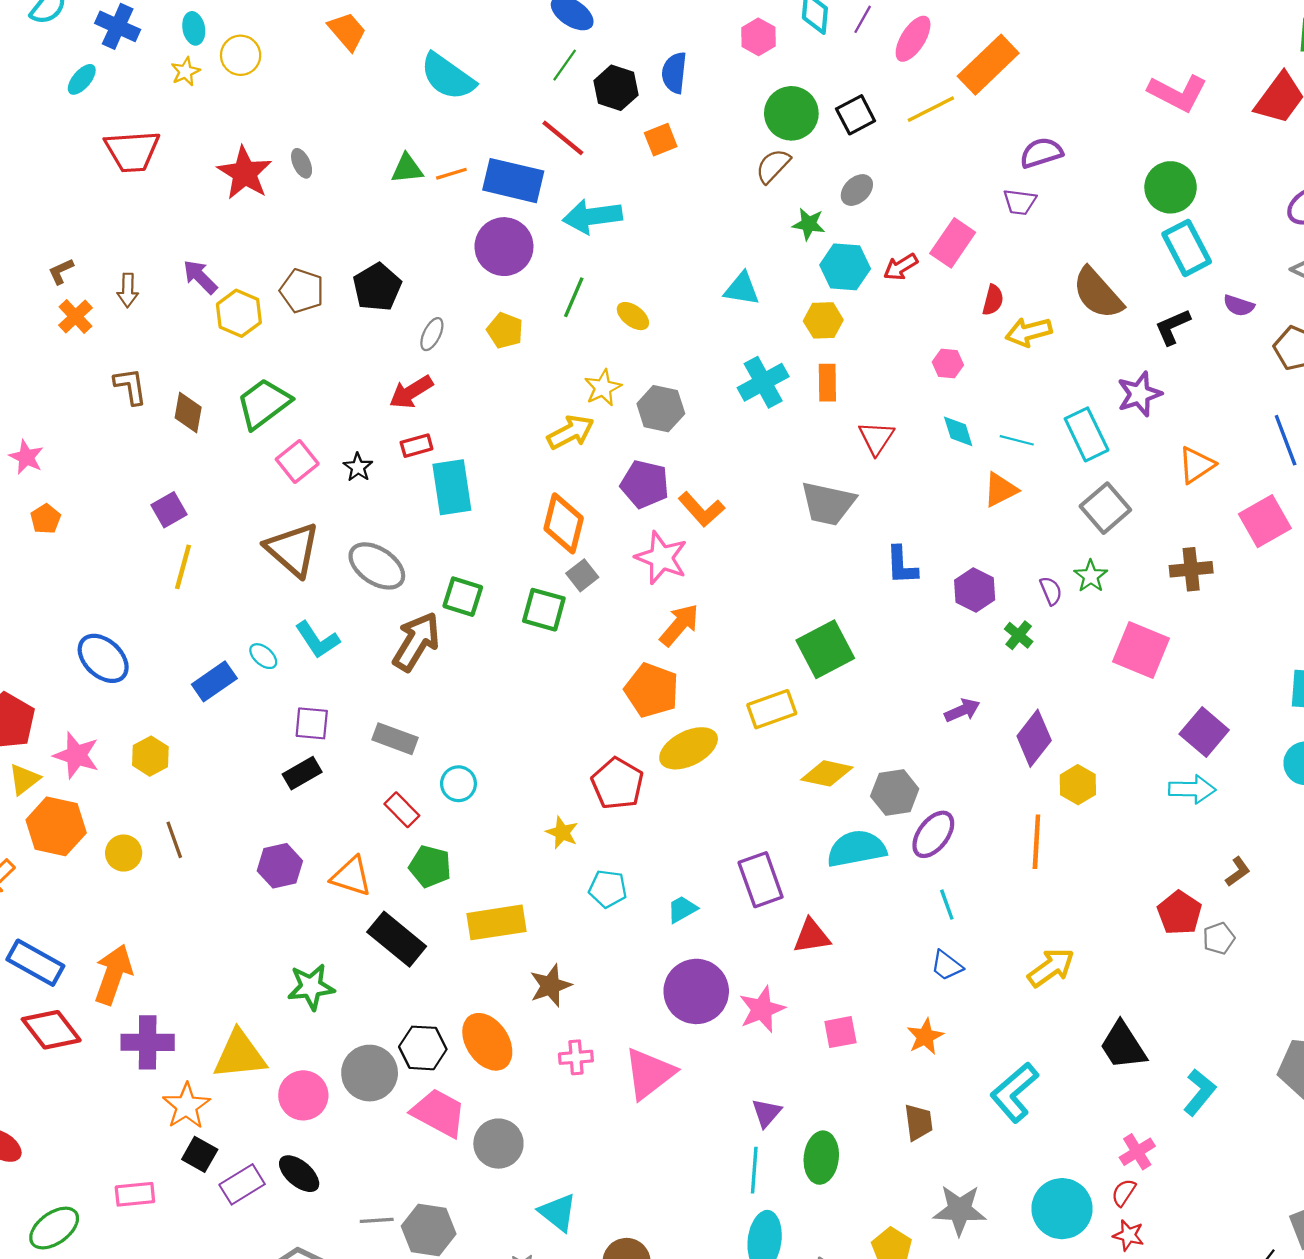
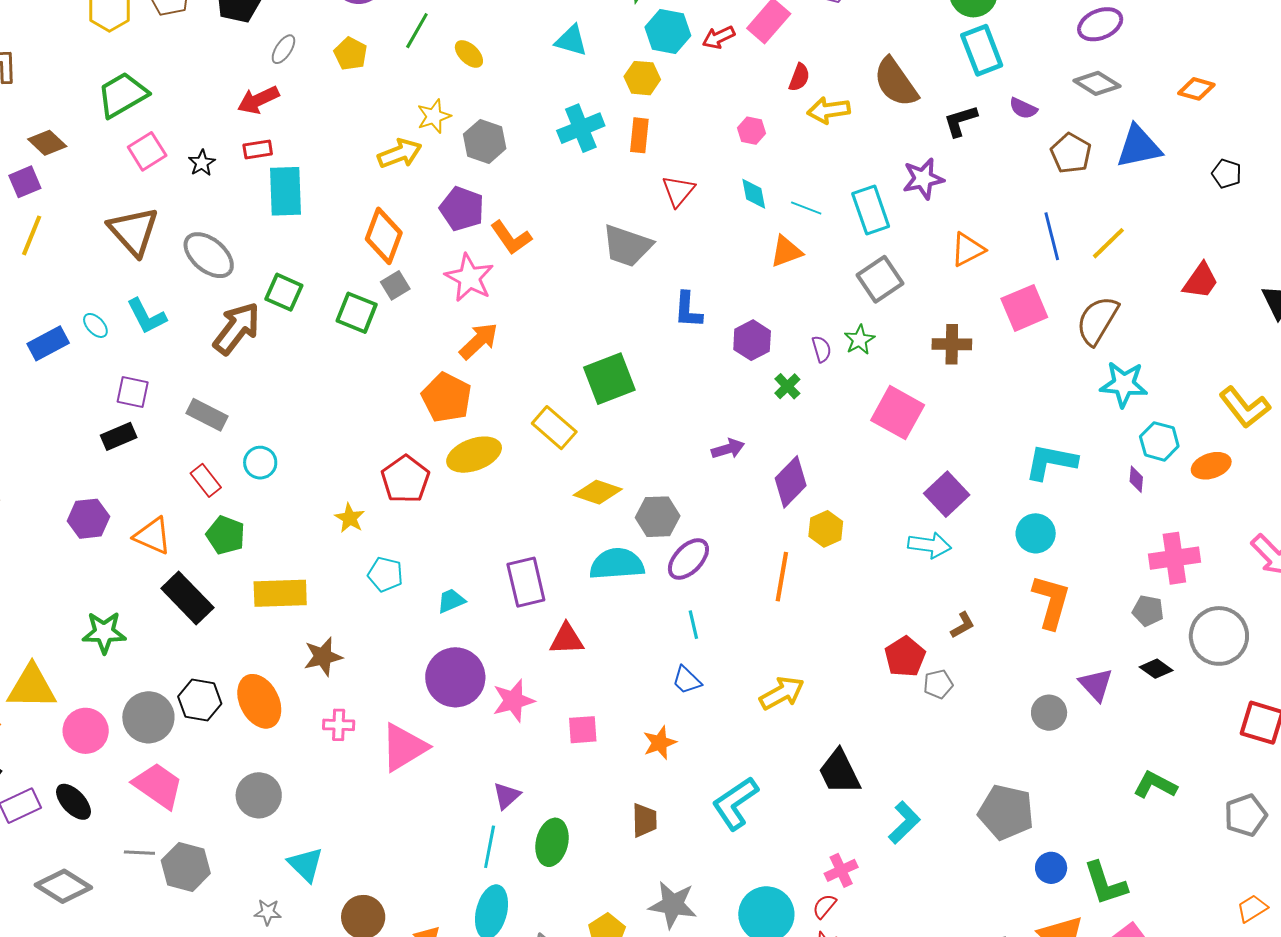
brown diamond: (188, 412) -> (47, 143), moved, turned -63
yellow rectangle: (772, 709) -> (554, 428), turned 54
pink trapezoid: (439, 1113) -> (158, 786), moved

